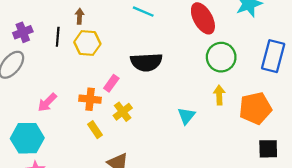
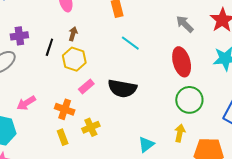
pink rectangle: (111, 83) -> (86, 87), moved

